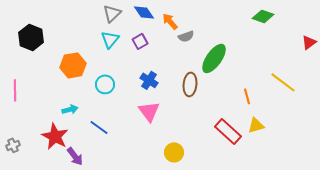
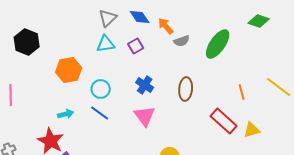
cyan triangle: (110, 39) -> (106, 44), turned 42
green ellipse: (214, 58) -> (218, 44), moved
orange line: (247, 96) -> (242, 92), moved
blue line: (99, 127) -> (100, 113), moved
red rectangle: (228, 131) -> (224, 121), moved

